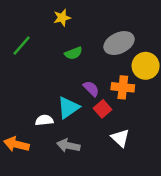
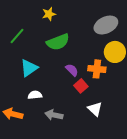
gray ellipse: (119, 43) -> (106, 25), moved
green semicircle: (73, 53) -> (58, 42), size x1.6
cyan triangle: (68, 108) -> (29, 68), moved

